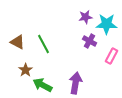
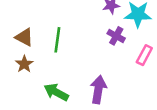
green line: (44, 44) -> (57, 40), turned 36
brown star: (26, 70) -> (24, 64), moved

